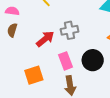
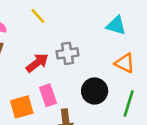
pink rectangle: (66, 61) -> (48, 95), moved

